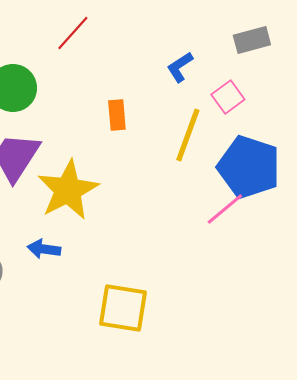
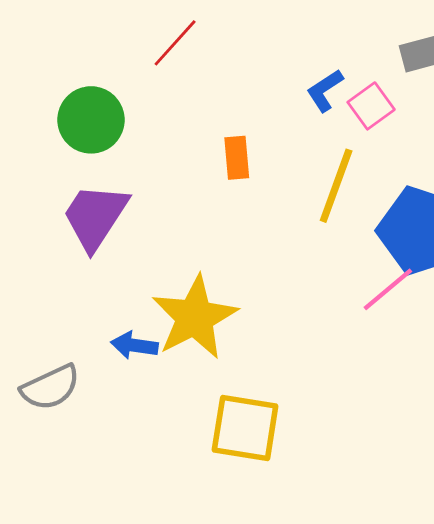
pink square: (228, 97) -> (371, 106), moved
yellow star: (68, 190) -> (195, 317), moved

